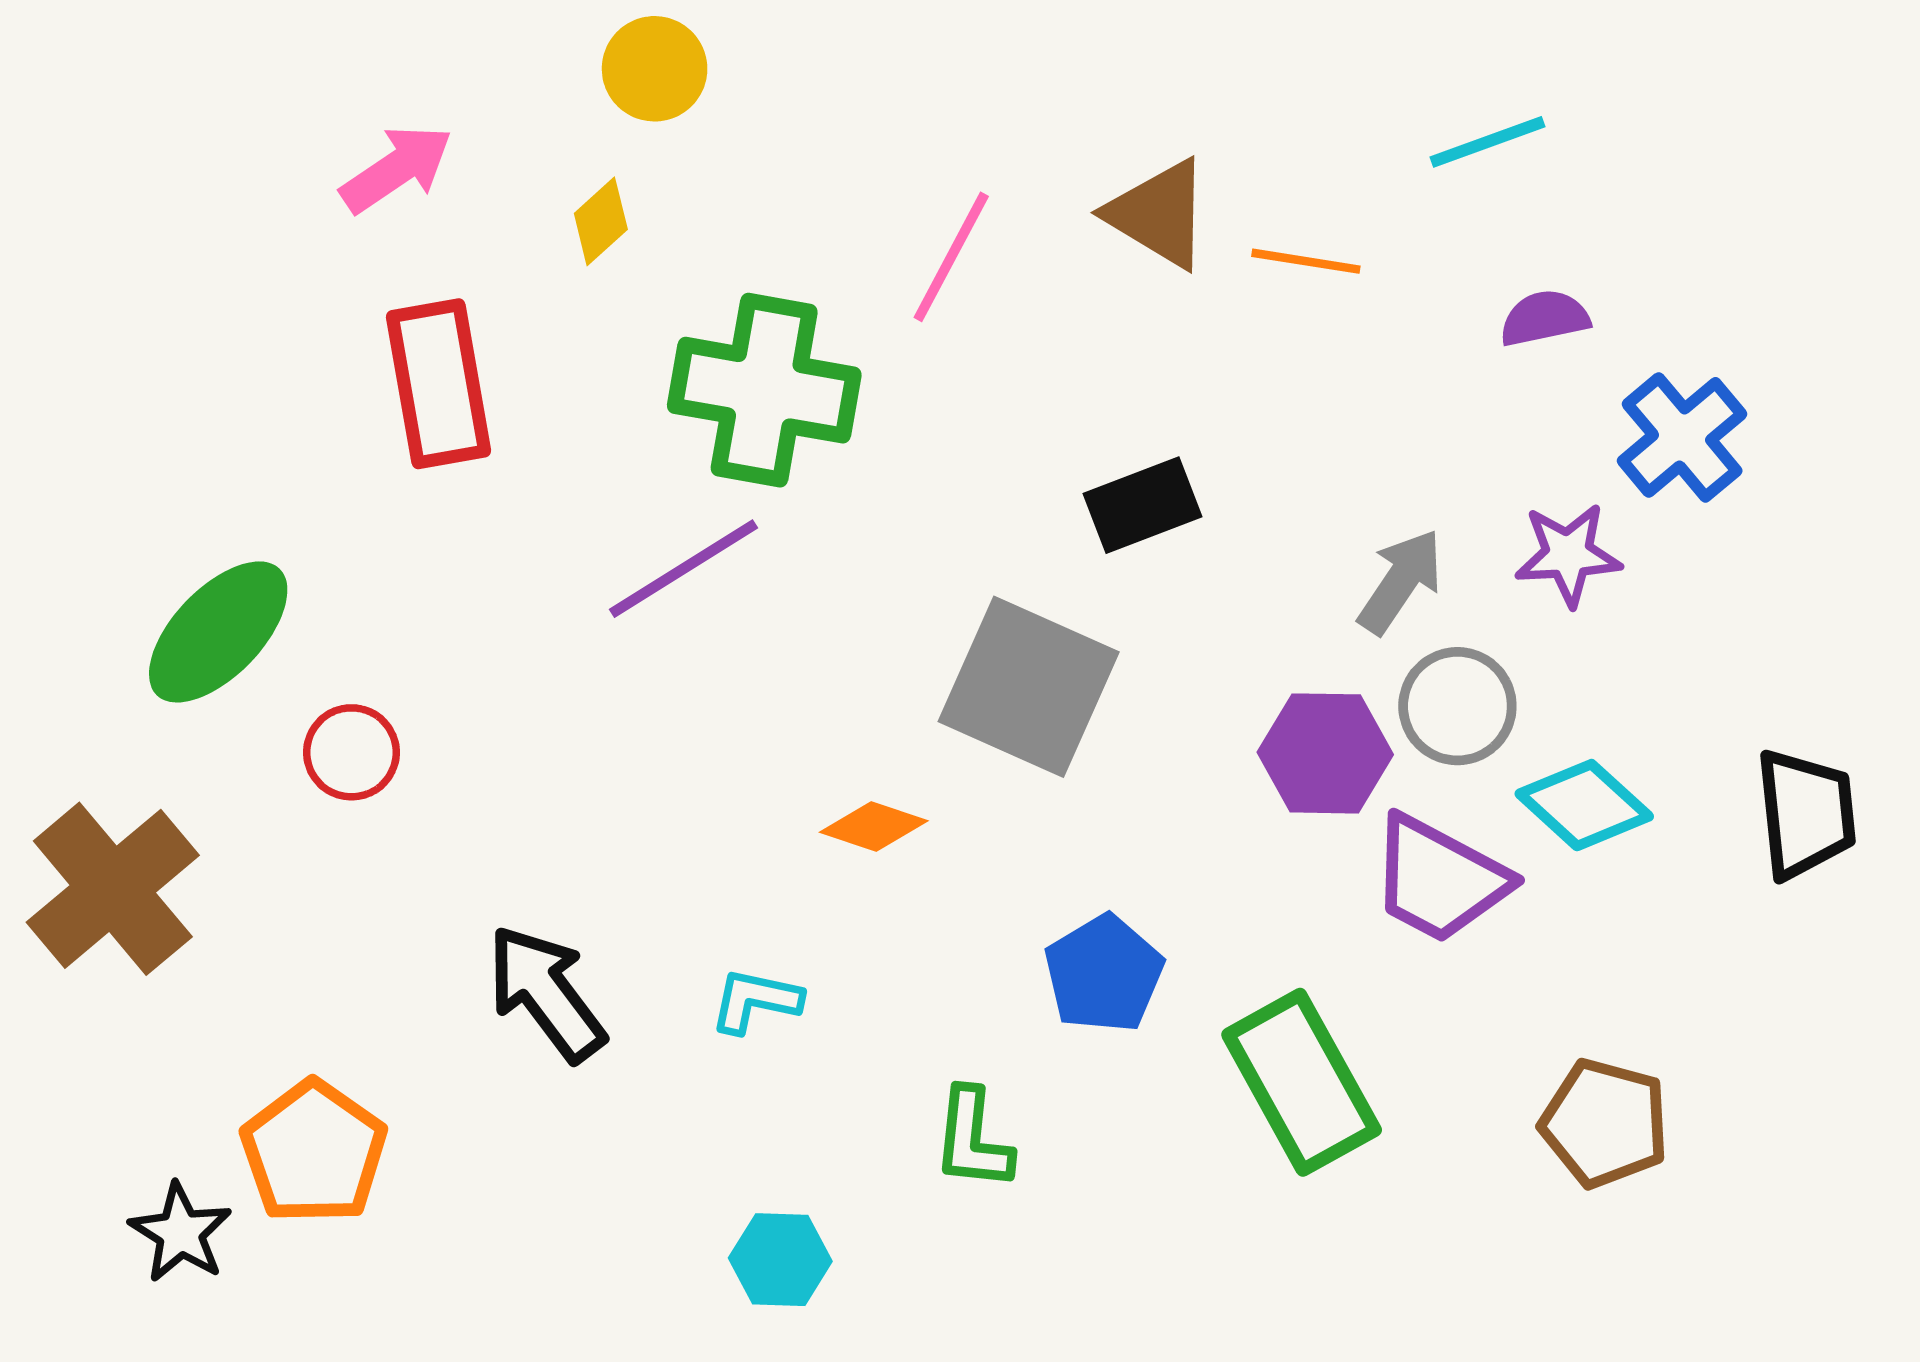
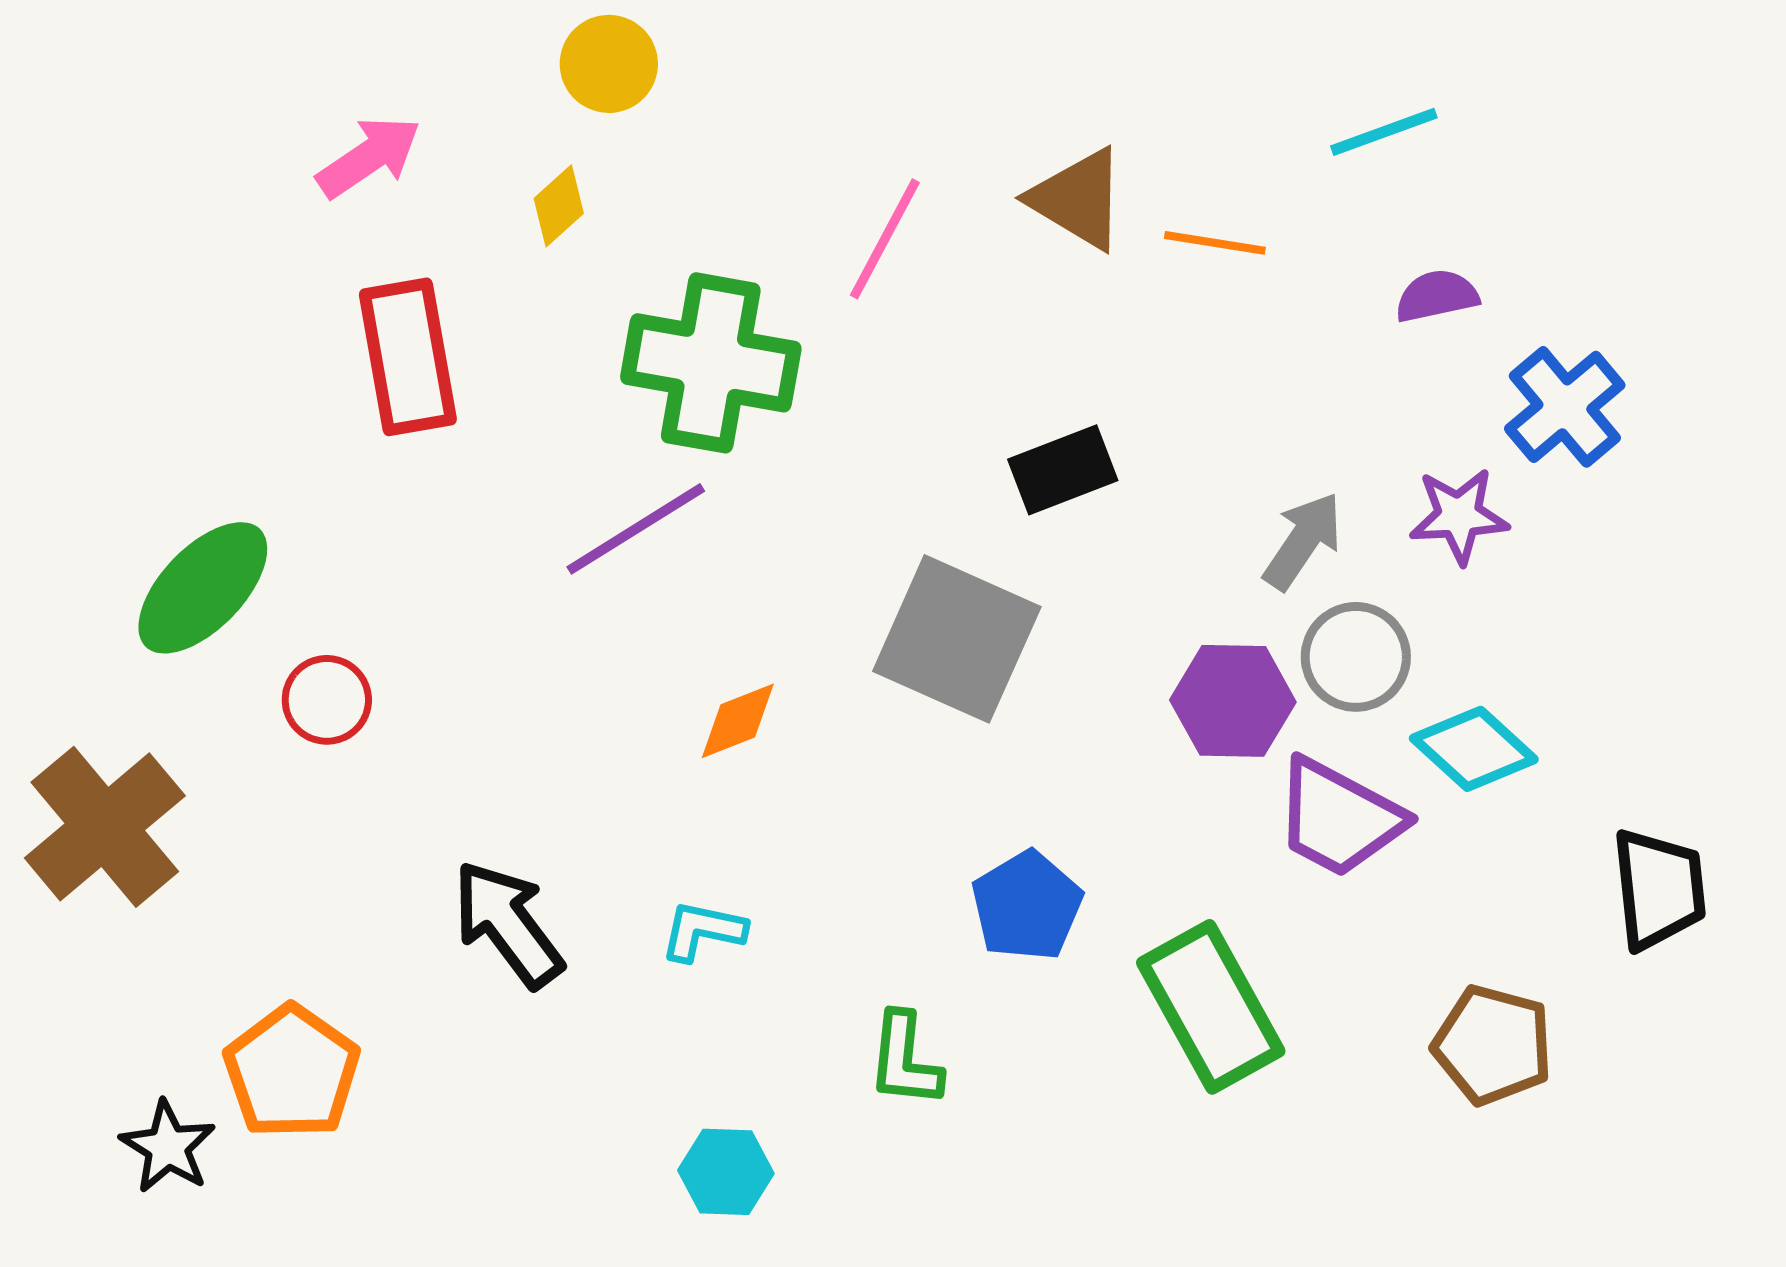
black trapezoid: (1806, 814) -> (1659, 889), moved
orange diamond: (874, 827) -> (738, 721), moved, turned -40

